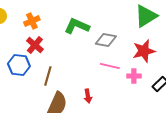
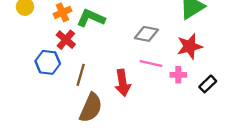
green L-shape: (77, 26) -> (91, 18), moved
red arrow: (88, 96) -> (123, 83), moved, size x1.6

